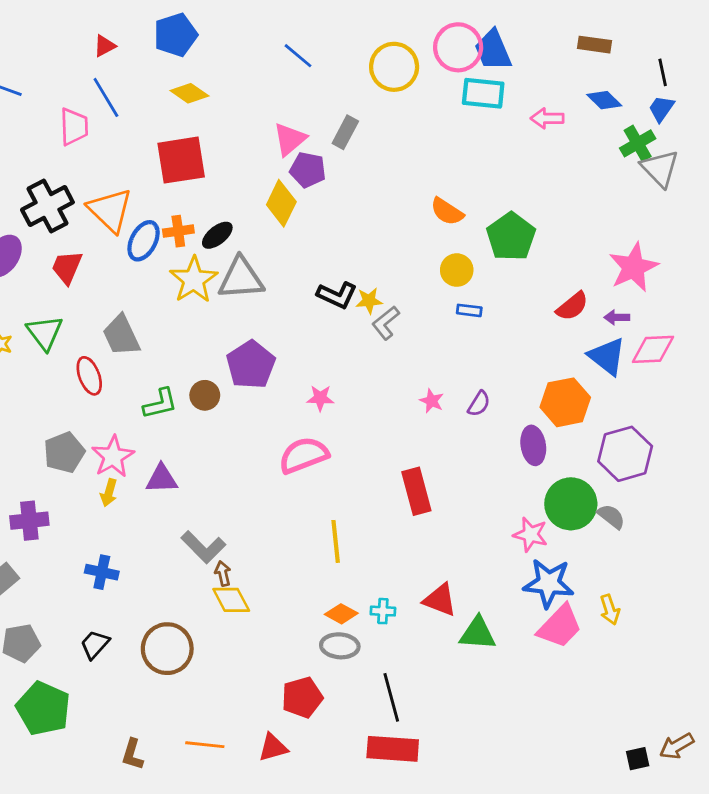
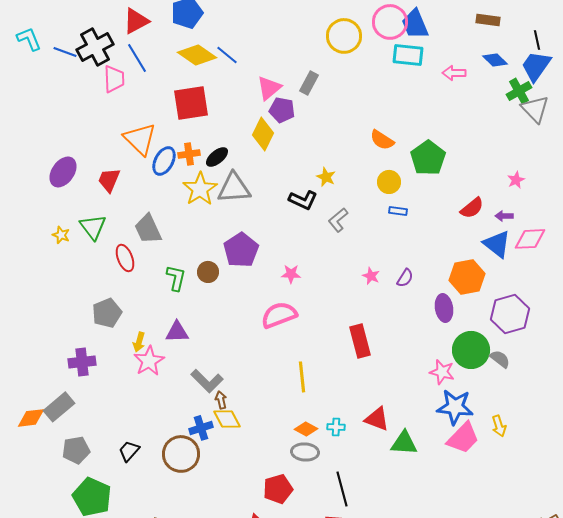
red triangle: (105, 46) -> (136, 21), size x1.6
blue line: (298, 56) -> (227, 55), moved
yellow diamond: (189, 93) -> (197, 55), size x1.4
blue trapezoid: (661, 109) -> (536, 66), size x1.6
black cross: (47, 206) -> (95, 47), moved
pink star: (633, 267) -> (516, 180), size x0.5
yellow star: (369, 301) -> (326, 177), moved, turned 30
green L-shape: (160, 404) -> (176, 278), turned -64
pink star: (113, 457) -> (149, 361), moved
blue cross: (102, 572) -> (201, 428), moved, turned -30

